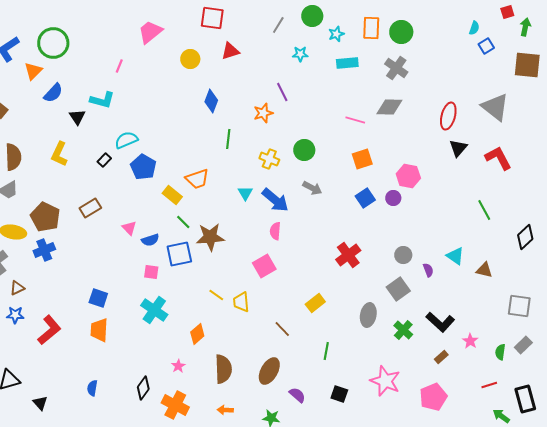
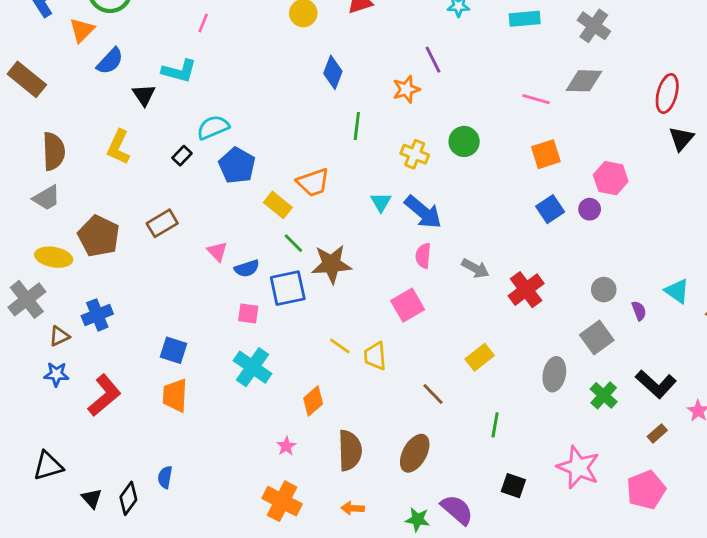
gray arrow: (312, 188) -> (475, 268), moved
blue cross: (44, 250) -> (97, 315), moved
black diamond: (143, 388) -> (128, 498), moved
purple semicircle: (297, 395) -> (457, 510), moved, size x1.4

